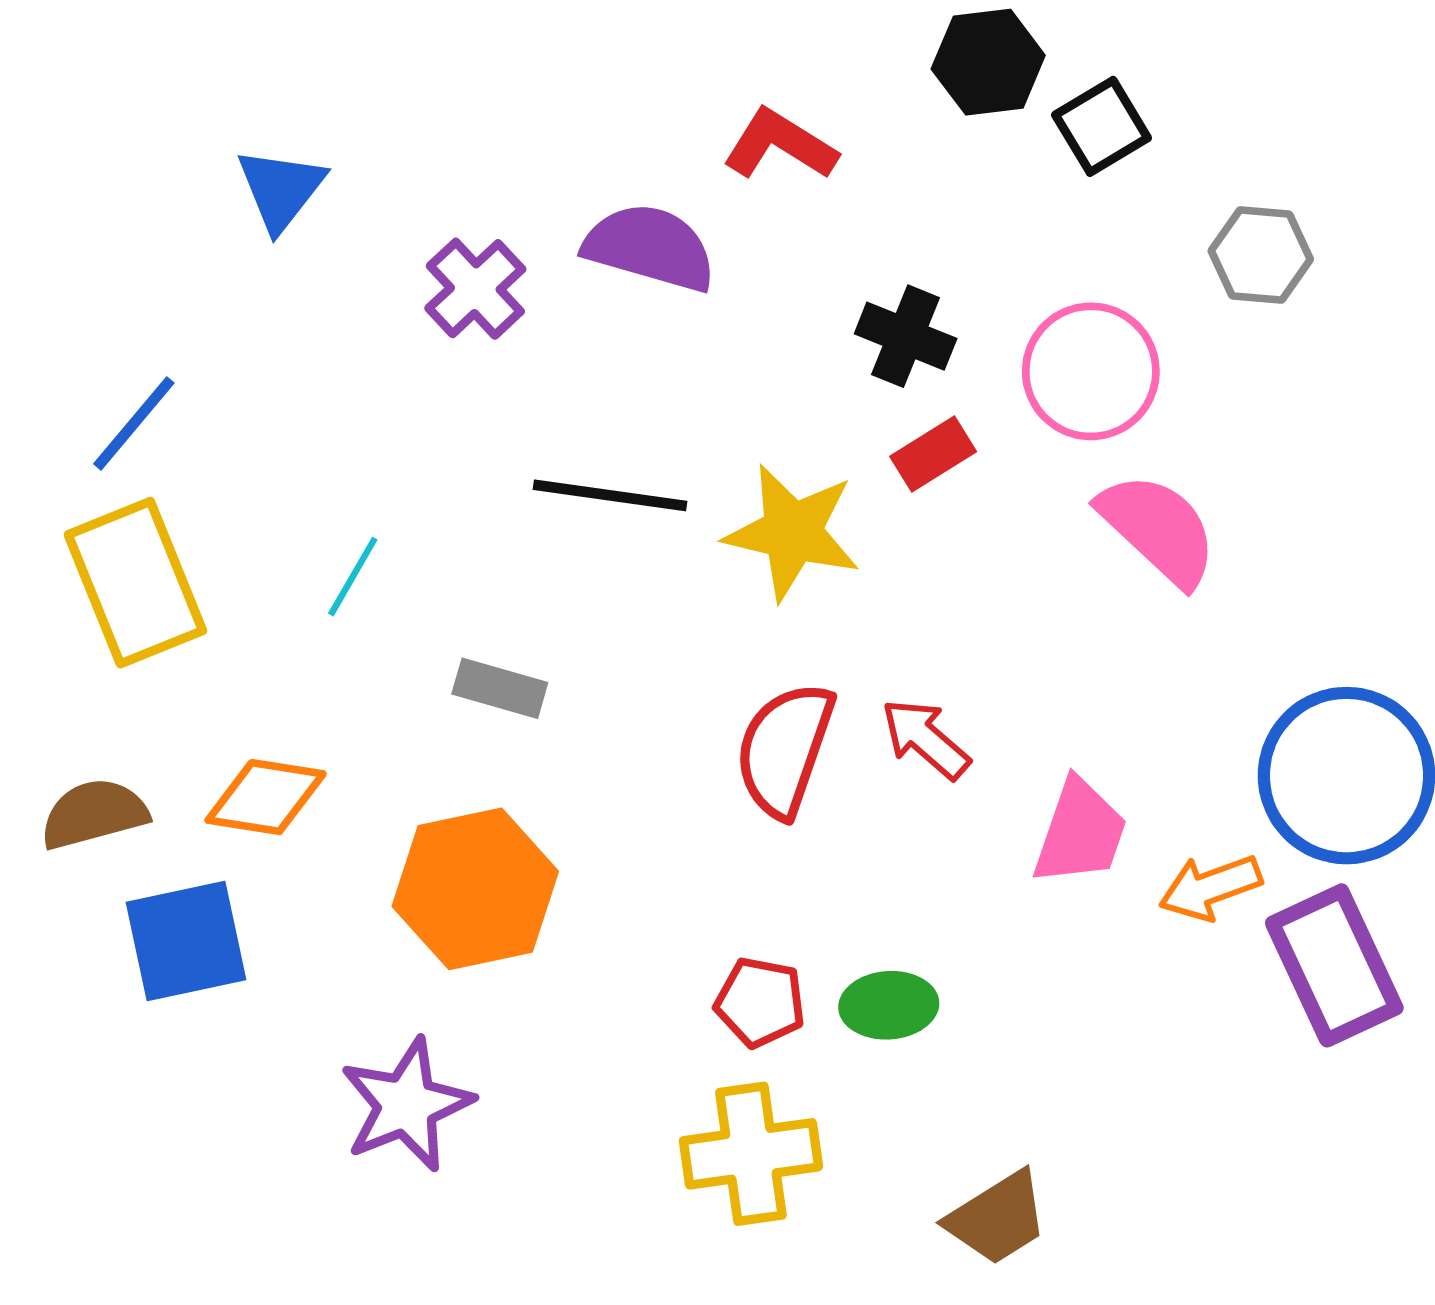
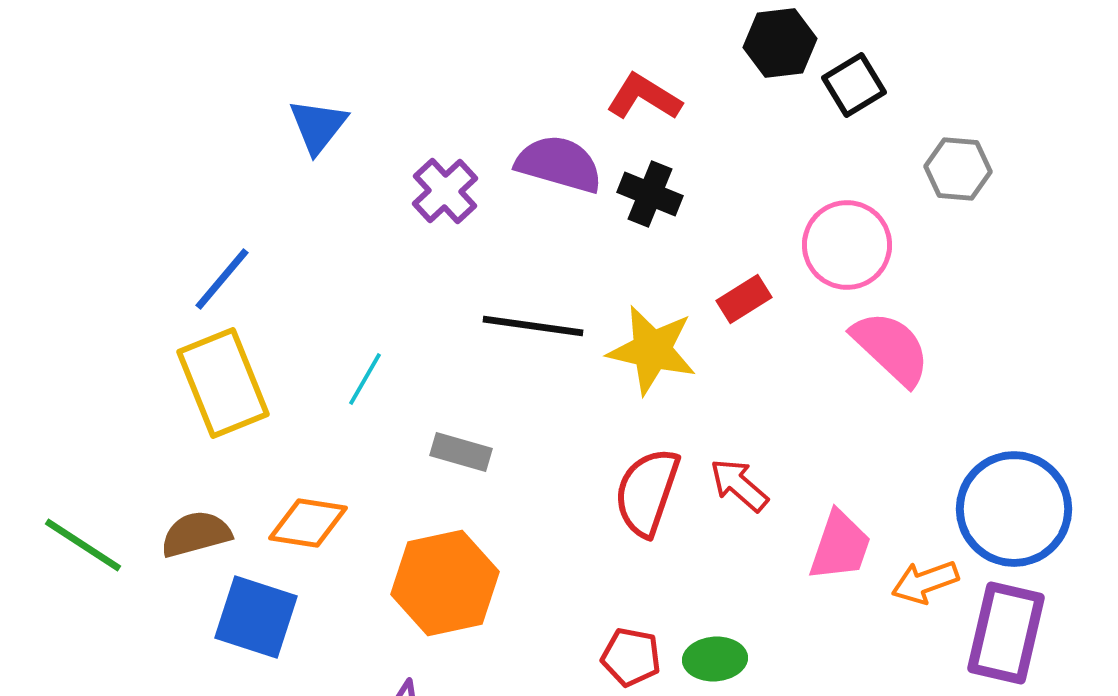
black cross: (906, 336) -> (650, 194), moved
blue square: (186, 941) -> (256, 617), turned 30
purple rectangle: (1334, 965) -> (1006, 633), turned 38

